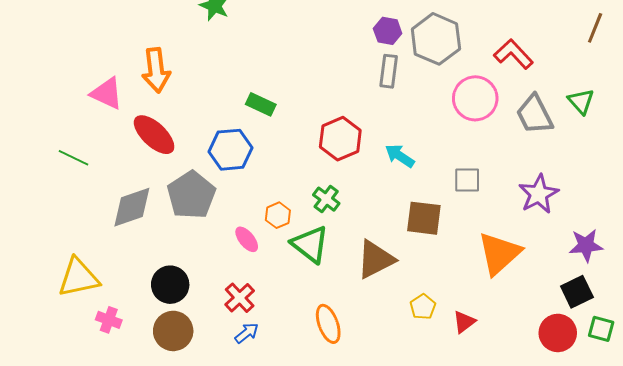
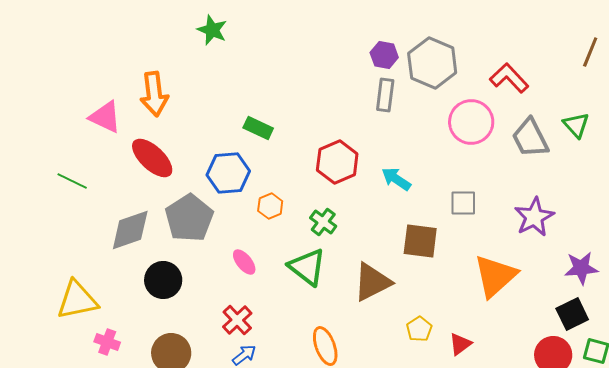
orange hexagon: (278, 215) -> (270, 206), moved
black circle: (170, 285) -> (163, 280), moved

